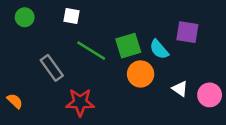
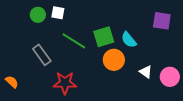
green circle: (25, 17) -> (38, 15), moved
purple square: (187, 32) -> (162, 21), moved

